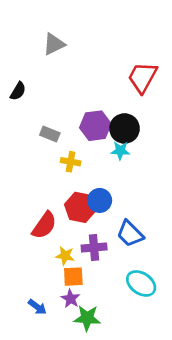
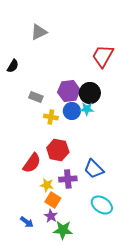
blue circle: (100, 200) -> (72, 111), moved
orange square: (73, 277) -> (53, 200), turned 35

